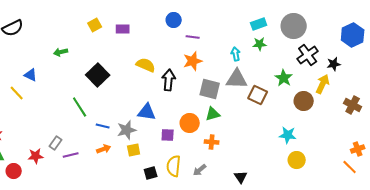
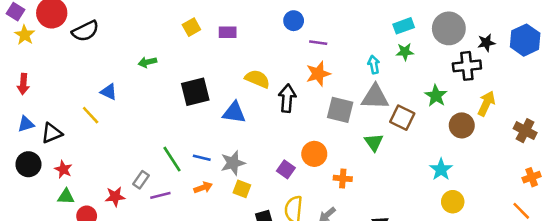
black cross: (308, 55) -> (467, 66), turned 30
black star: (334, 64) -> (486, 43), moved
black square: (98, 75) -> (195, 92), turned 30
green line: (80, 107) -> (172, 159), moved
blue triangle: (147, 112) -> (234, 112), moved
green triangle: (213, 114) -> (374, 142), moved, turned -49
purple square: (168, 135) -> (286, 169), turned 32
cyan star: (288, 135) -> (441, 169), turned 30
orange cross: (358, 149) -> (532, 177), moved
yellow square: (134, 150) -> (242, 189), turned 32

